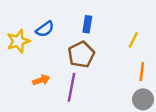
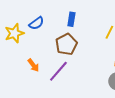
orange arrow: (41, 80) -> (33, 65), turned 72
purple line: (72, 87) -> (58, 71), turned 30

